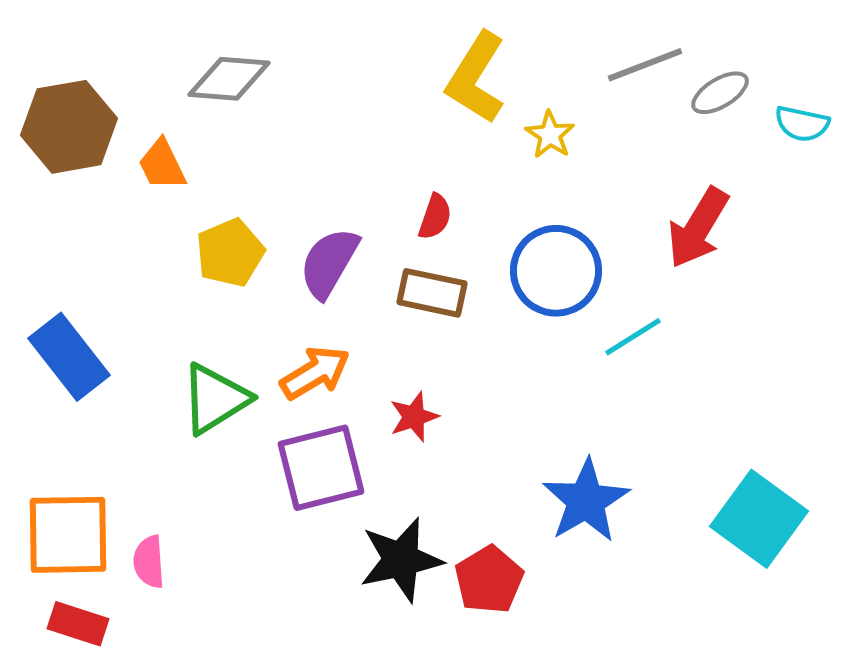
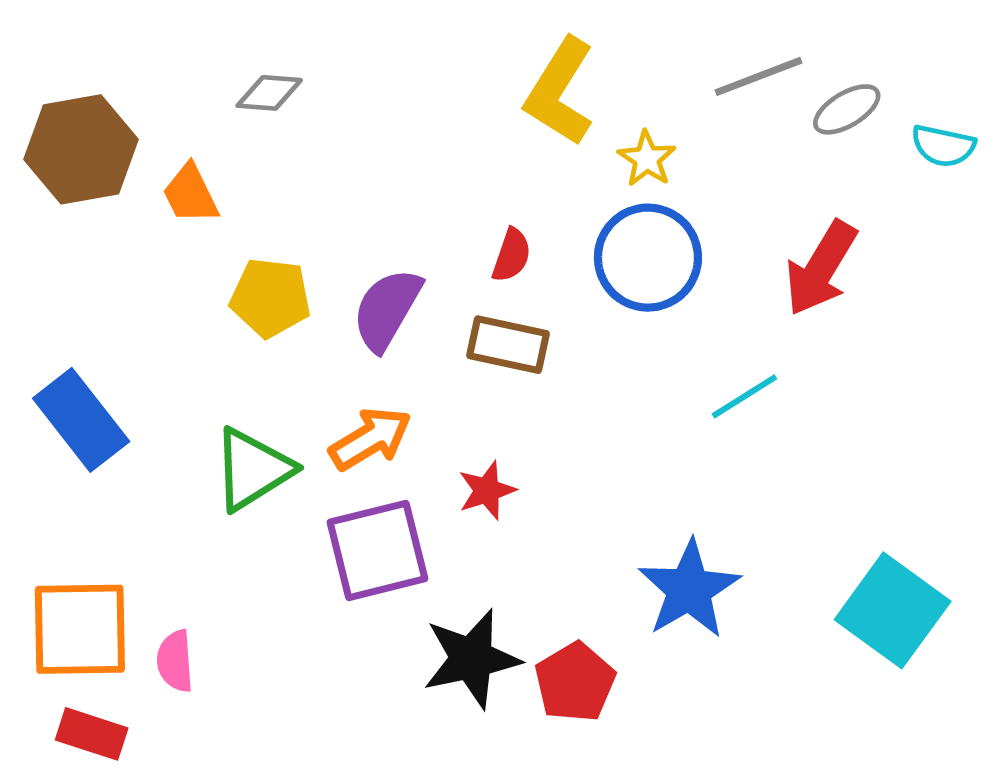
gray diamond: (229, 79) -> (269, 93), size x0.7
yellow pentagon: (230, 253) -> (270, 298), turned 30
blue circle: (556, 271) -> (648, 258), moved

